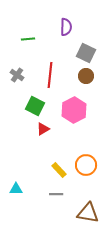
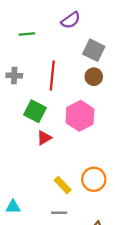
purple semicircle: (66, 27) -> (71, 20), turned 54
gray cross: (17, 75) -> (14, 76), turned -32

